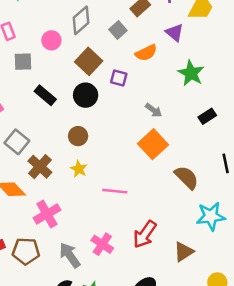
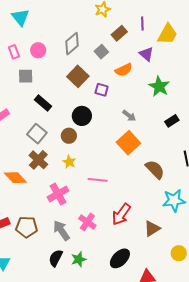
pink circle: (51, 40) -> (38, 50), moved
black circle: (86, 95) -> (82, 116), moved
gray square: (17, 142) -> (37, 134), moved
pink cross: (47, 214) -> (58, 194), moved

